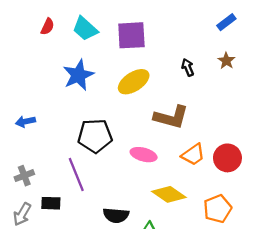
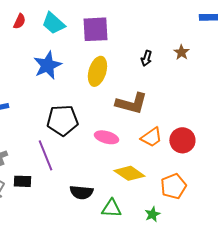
blue rectangle: (226, 22) -> (208, 17), moved, turned 36
black arrow: (188, 67) -> (146, 58), turned -140
yellow ellipse: (134, 82) -> (97, 71), turned -40

